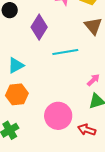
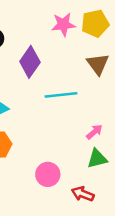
pink circle: (58, 116) -> (48, 174), size x0.7

